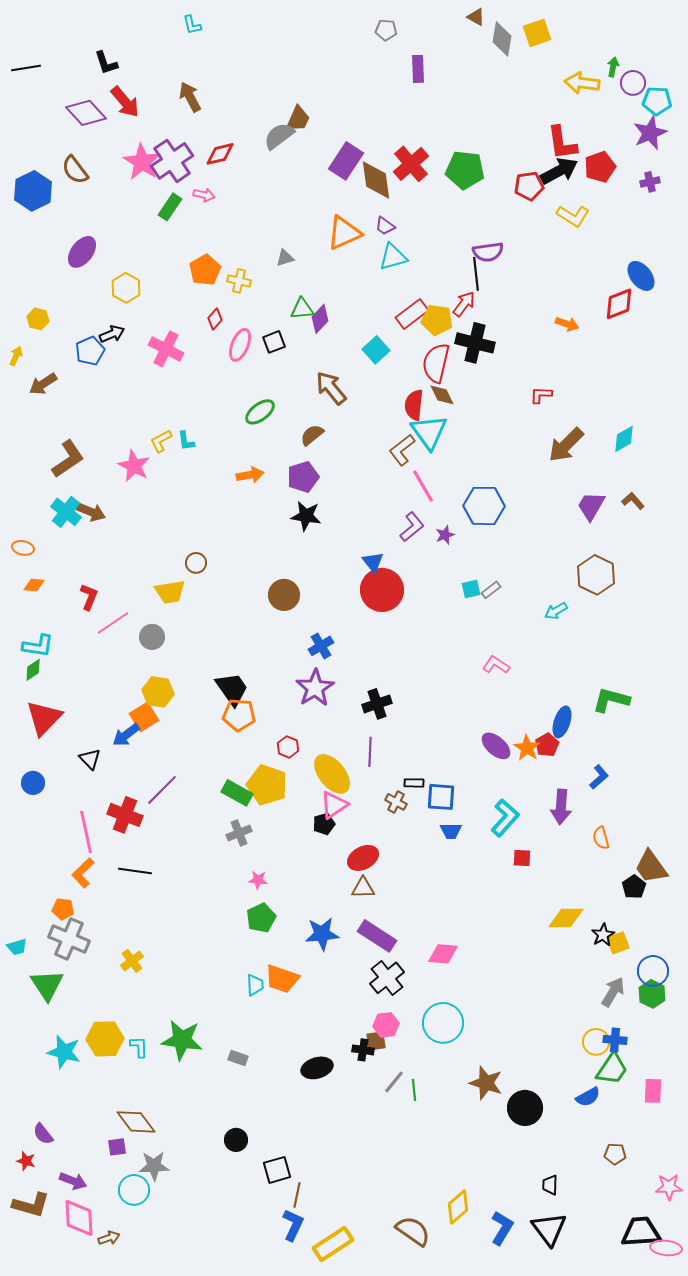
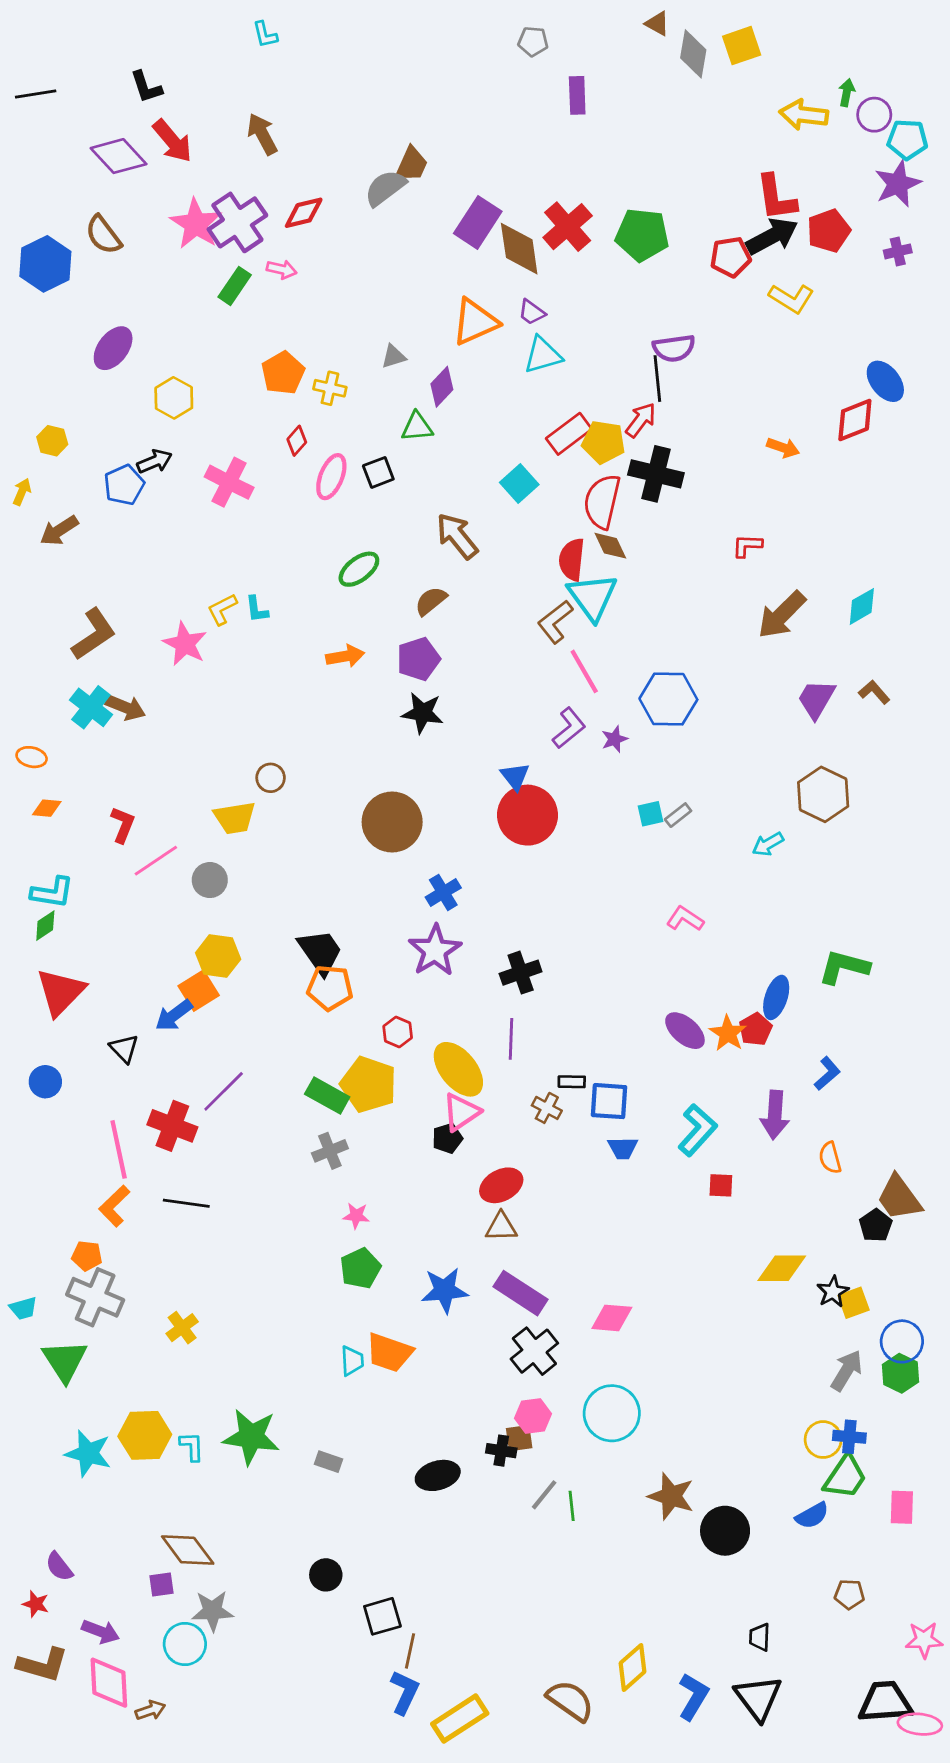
purple diamond: (320, 319) -> (442, 387), moved
brown circle: (284, 595) -> (392, 822), size x1.4

